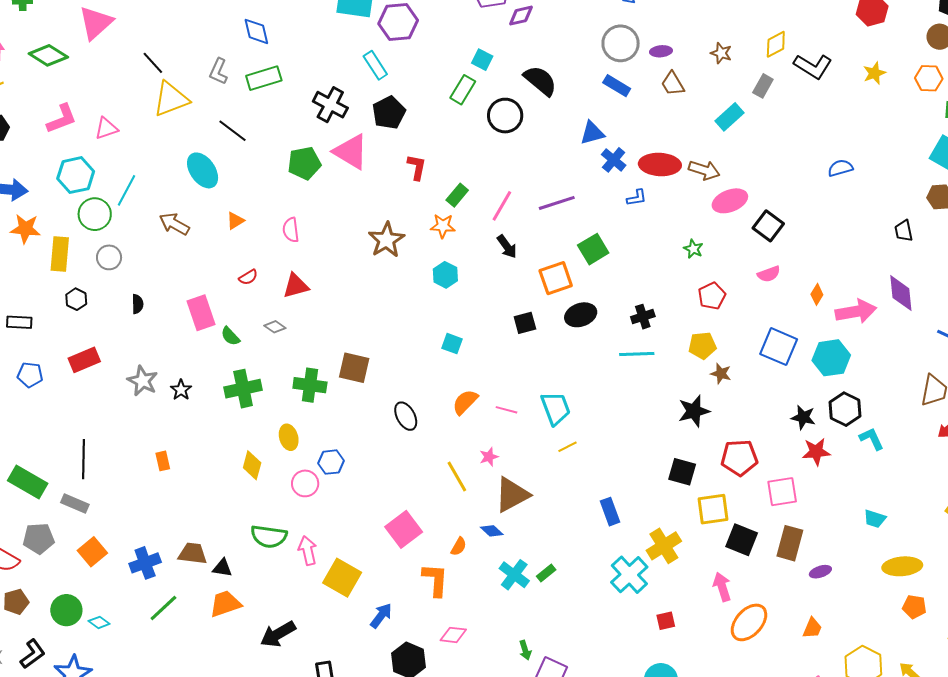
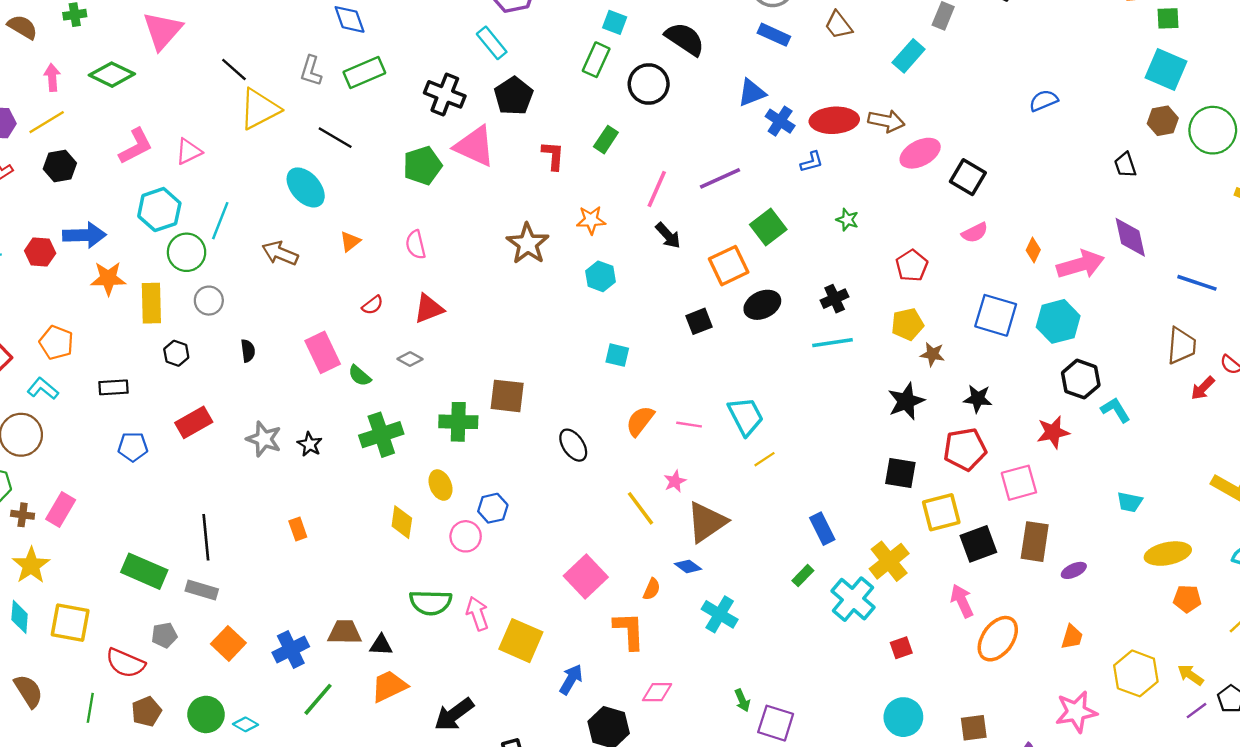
green rectangle: (457, 195) -> (606, 140), moved
green star: (693, 249) -> (847, 220), moved
black star: (803, 417) -> (978, 399), moved
gray pentagon: (39, 539) -> (164, 635), size x0.7
black square: (742, 540) -> (978, 544), turned -36
green rectangle: (546, 573) -> (803, 576), moved

